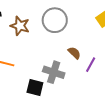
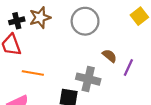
brown star: (20, 26) -> (40, 18), moved, turned -30

